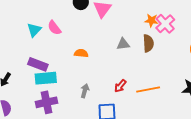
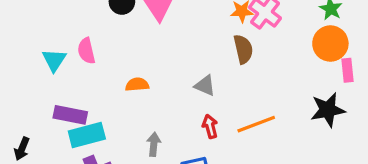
pink semicircle: (54, 28) -> (86, 51), turned 35
gray triangle: (123, 44) -> (205, 85), moved, turned 40
red arrow: (120, 86) -> (210, 126), turned 136

